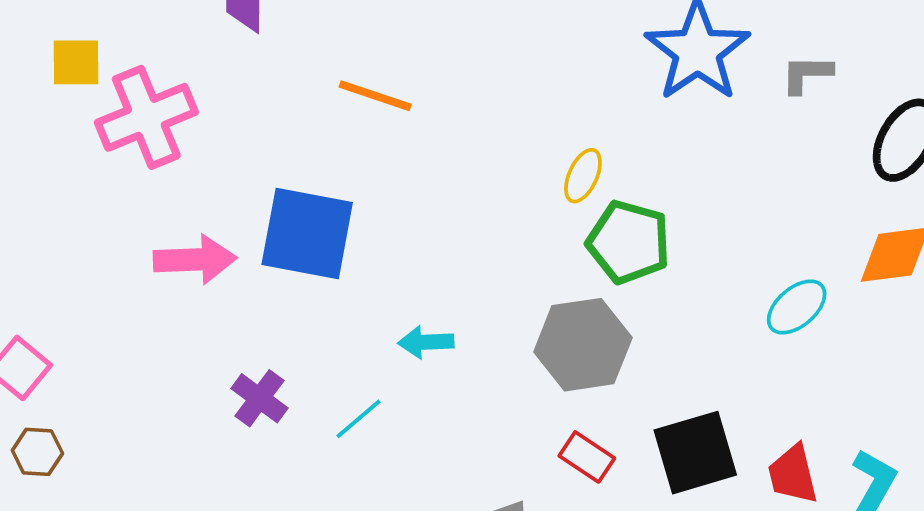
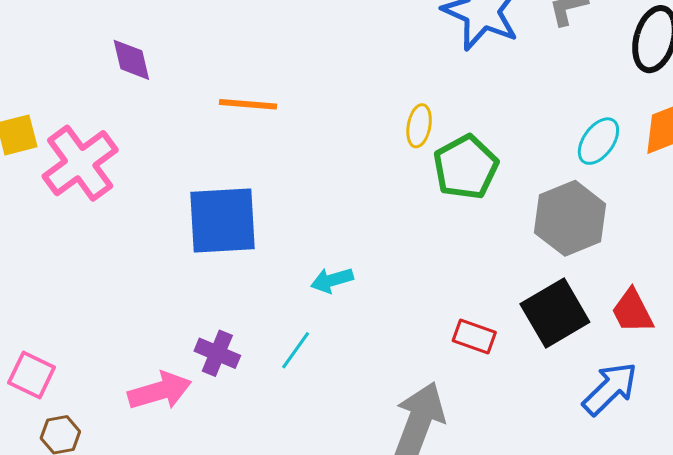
green pentagon: (629, 242) -> (466, 167), turned -30
pink arrow: (195, 259) -> (160, 391), moved
cyan ellipse: (797, 307) -> (598, 141), moved
gray hexagon: (583, 345) -> (570, 218), moved

